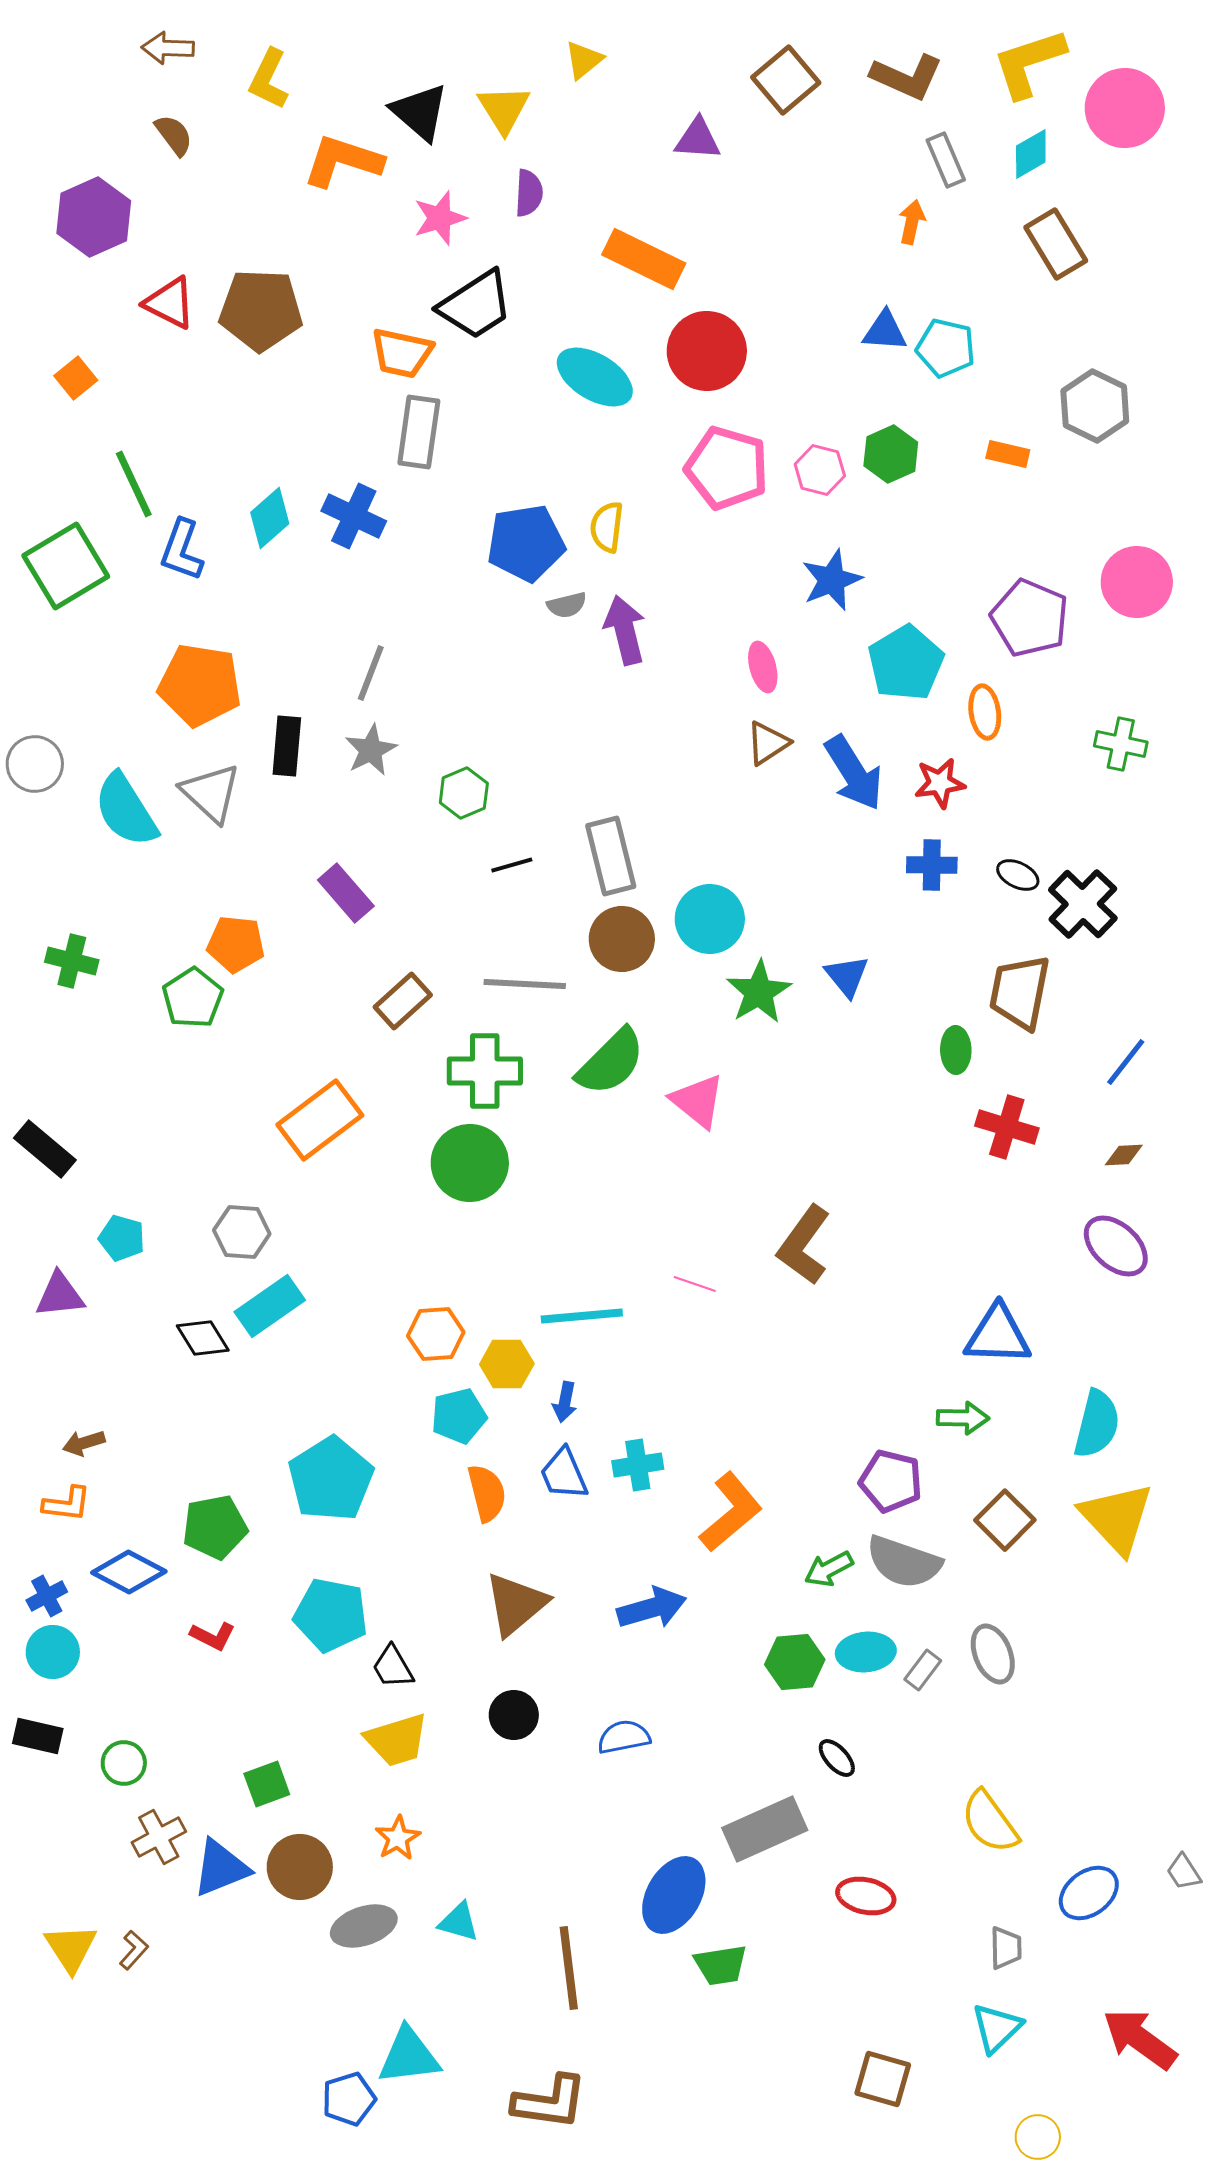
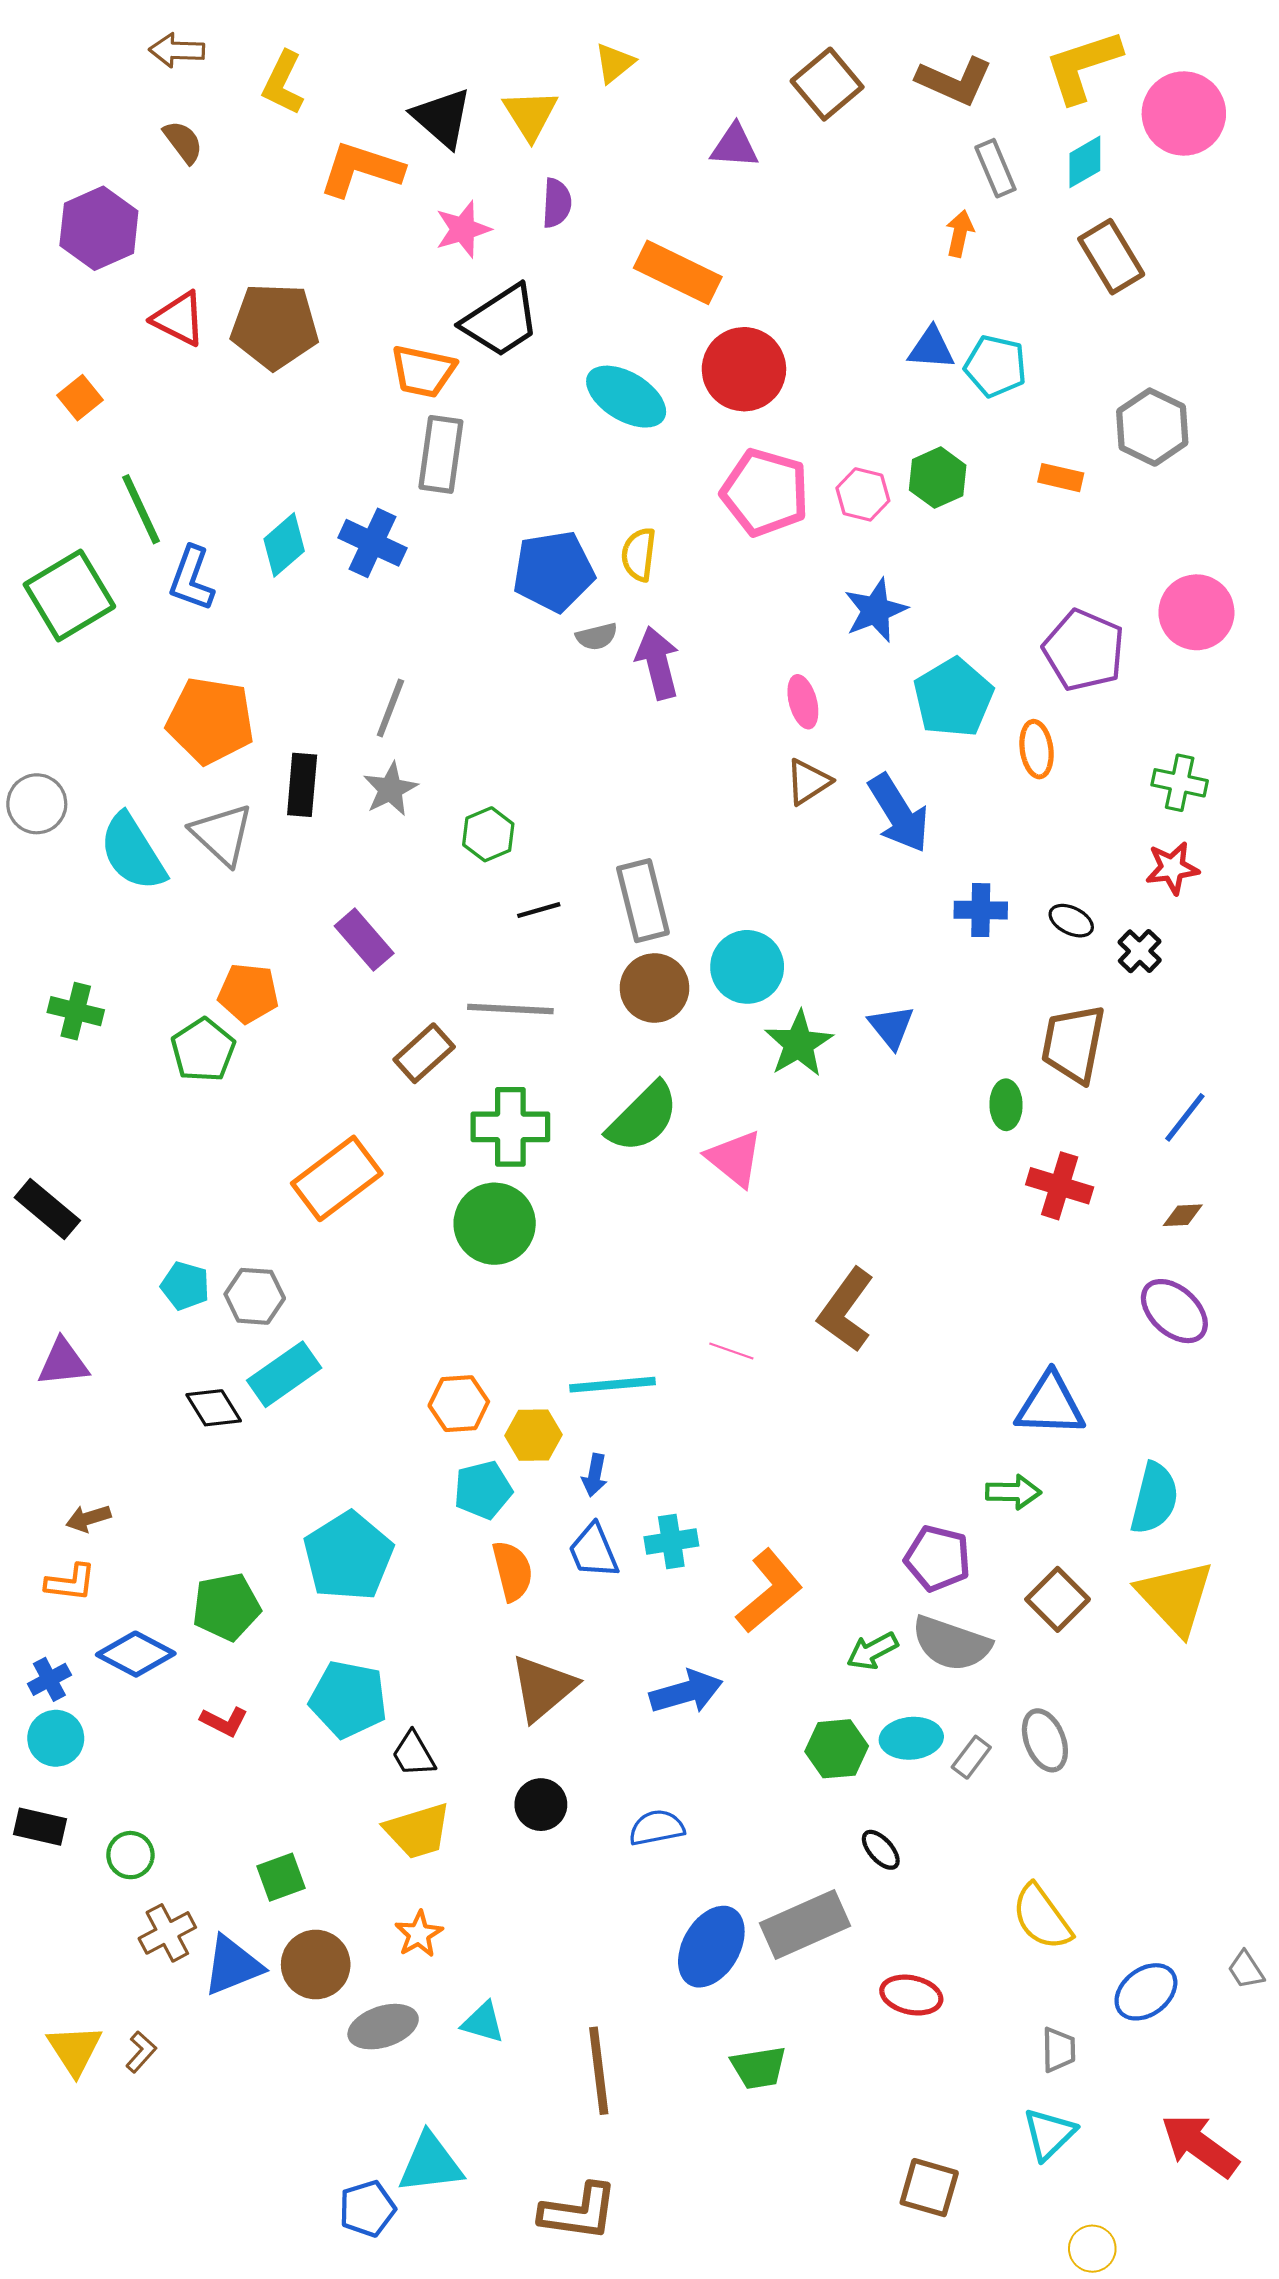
red star: (940, 783) -> (1172, 868), moved
black cross: (1083, 904) -> (1140, 951), size x0.6
gray line: (525, 984) -> (510, 1009), moved
cyan pentagon: (122, 1238) -> (185, 1286), moved
blue ellipse: (674, 1895) -> (711, 1947), moved

